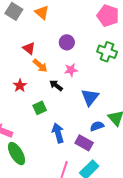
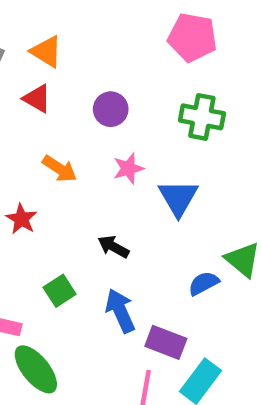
red triangle: (29, 48) -> (37, 99), moved
black arrow: (56, 85) -> (113, 247), moved
blue triangle: (90, 97) -> (178, 198), moved
green square: (40, 108) -> (60, 291), moved
purple rectangle: (84, 143) -> (166, 342), moved

